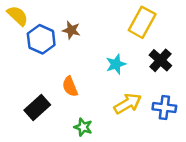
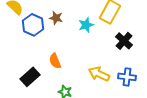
cyan star: (116, 64) -> (86, 25), moved
yellow arrow: (128, 104) -> (99, 74), turned -125

